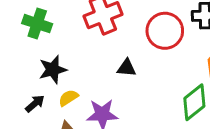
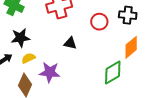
red circle: (165, 31) -> (99, 22), size x0.7

